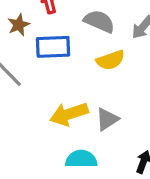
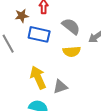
yellow arrow: (69, 114) -> (38, 78), turned 70

